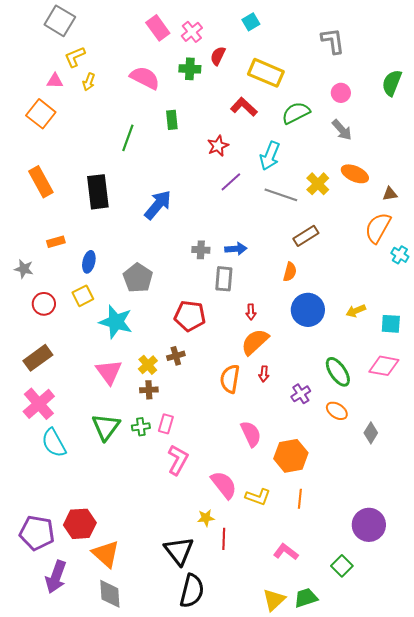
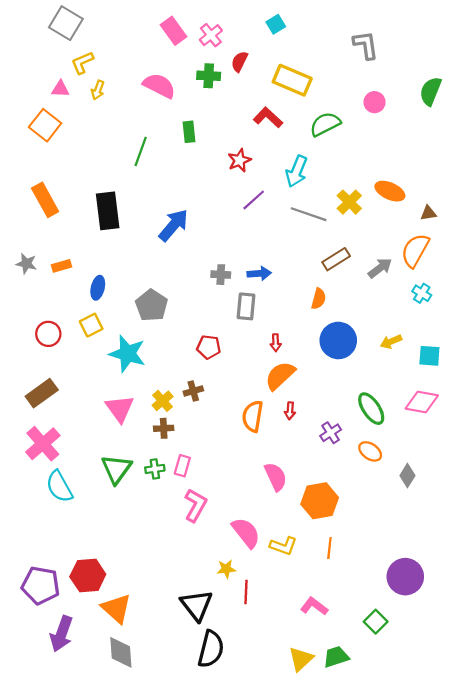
gray arrow: (342, 130) -> (380, 268), moved, turned -85
cyan cross: (400, 255) -> (422, 293), moved
gray star: (24, 269) -> (26, 264), moved
red pentagon: (190, 316) -> (209, 347), size x0.7

